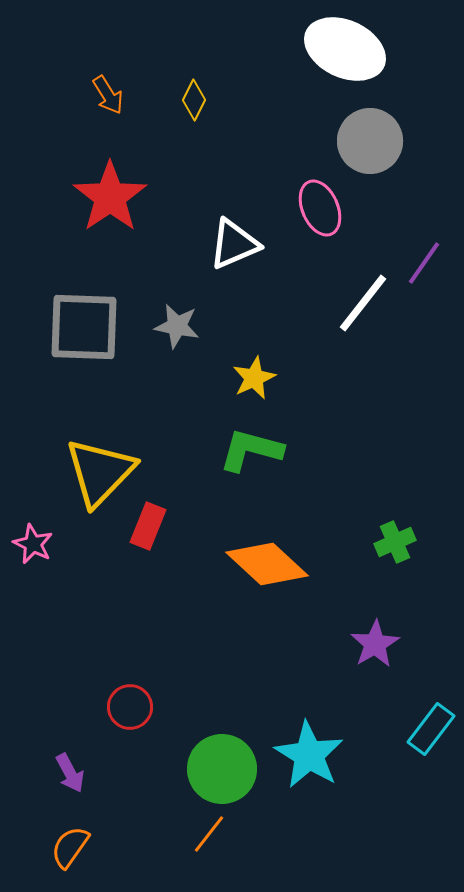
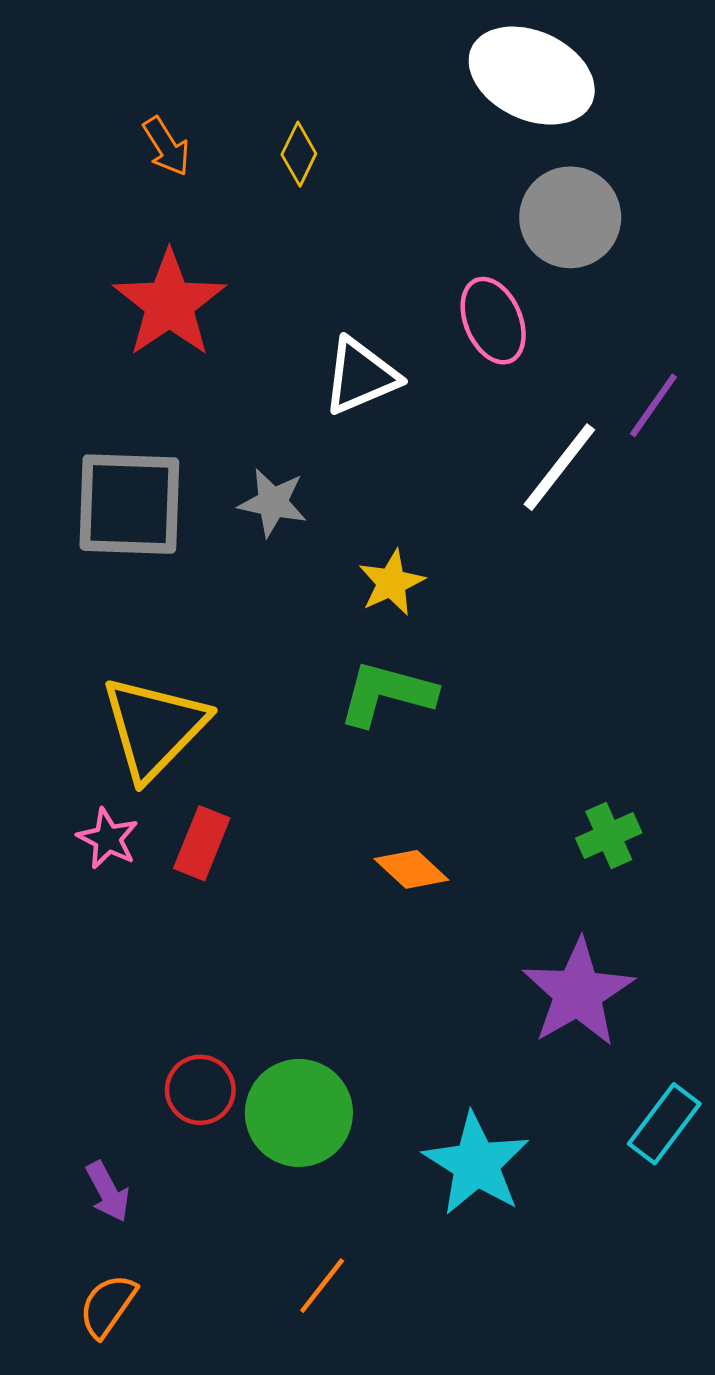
red rectangle: (148, 526) -> (202, 843), moved
pink star: (33, 544) -> (108, 839), moved
orange diamond: (267, 564) -> (411, 869), size x0.6
purple star: (375, 644) -> (578, 993), size x1.5
green circle: (222, 769) -> (299, 1113), moved

